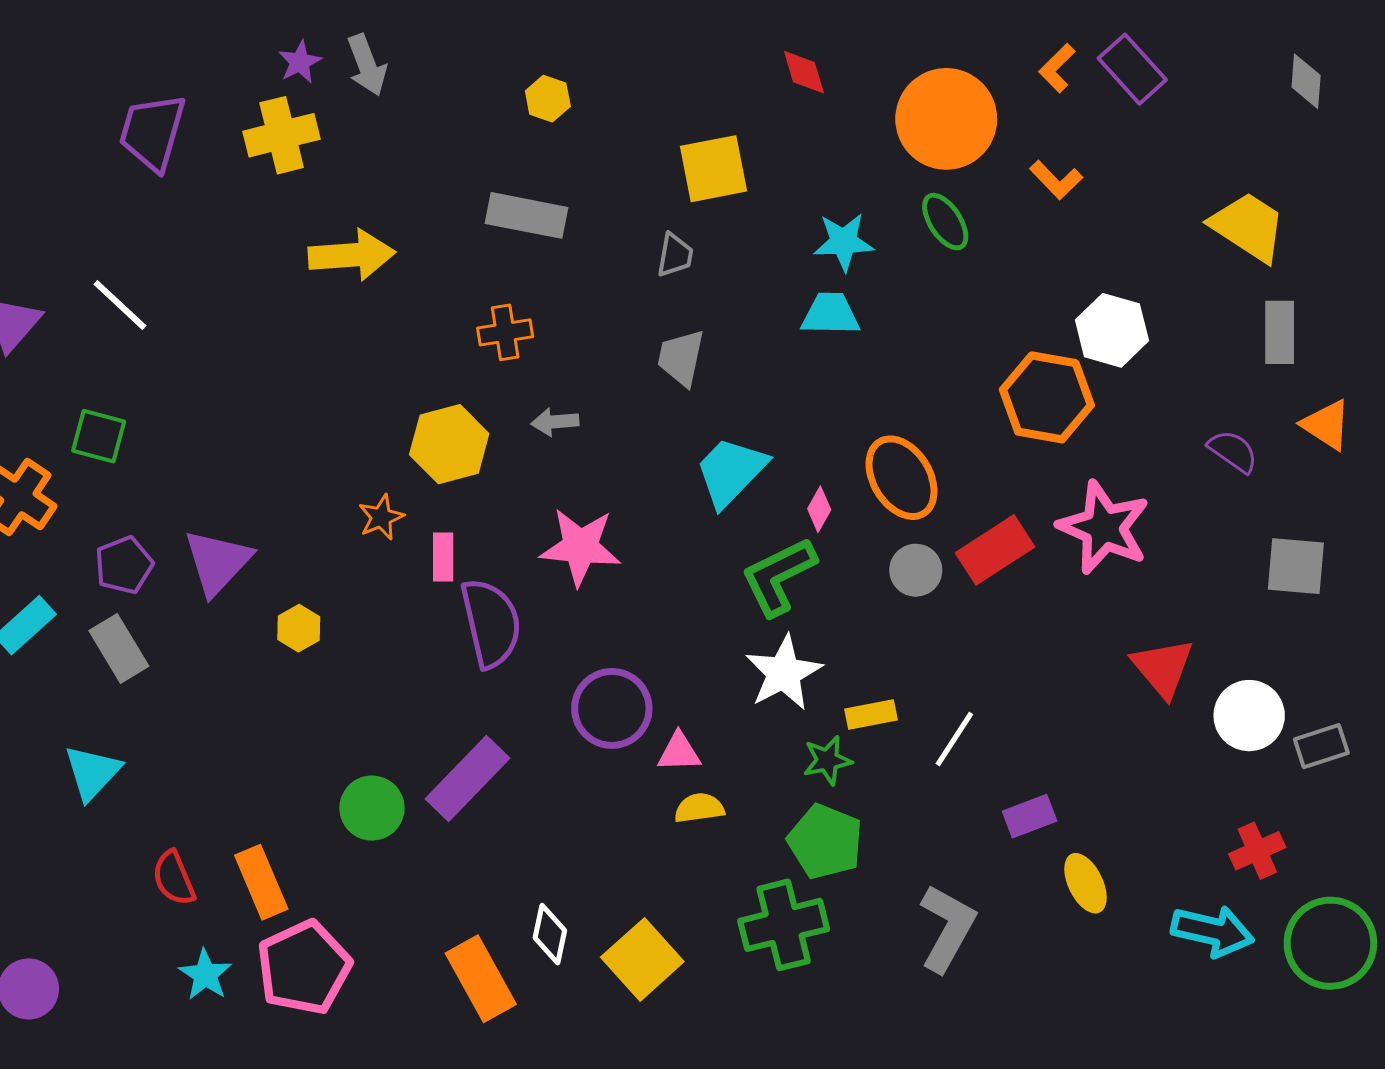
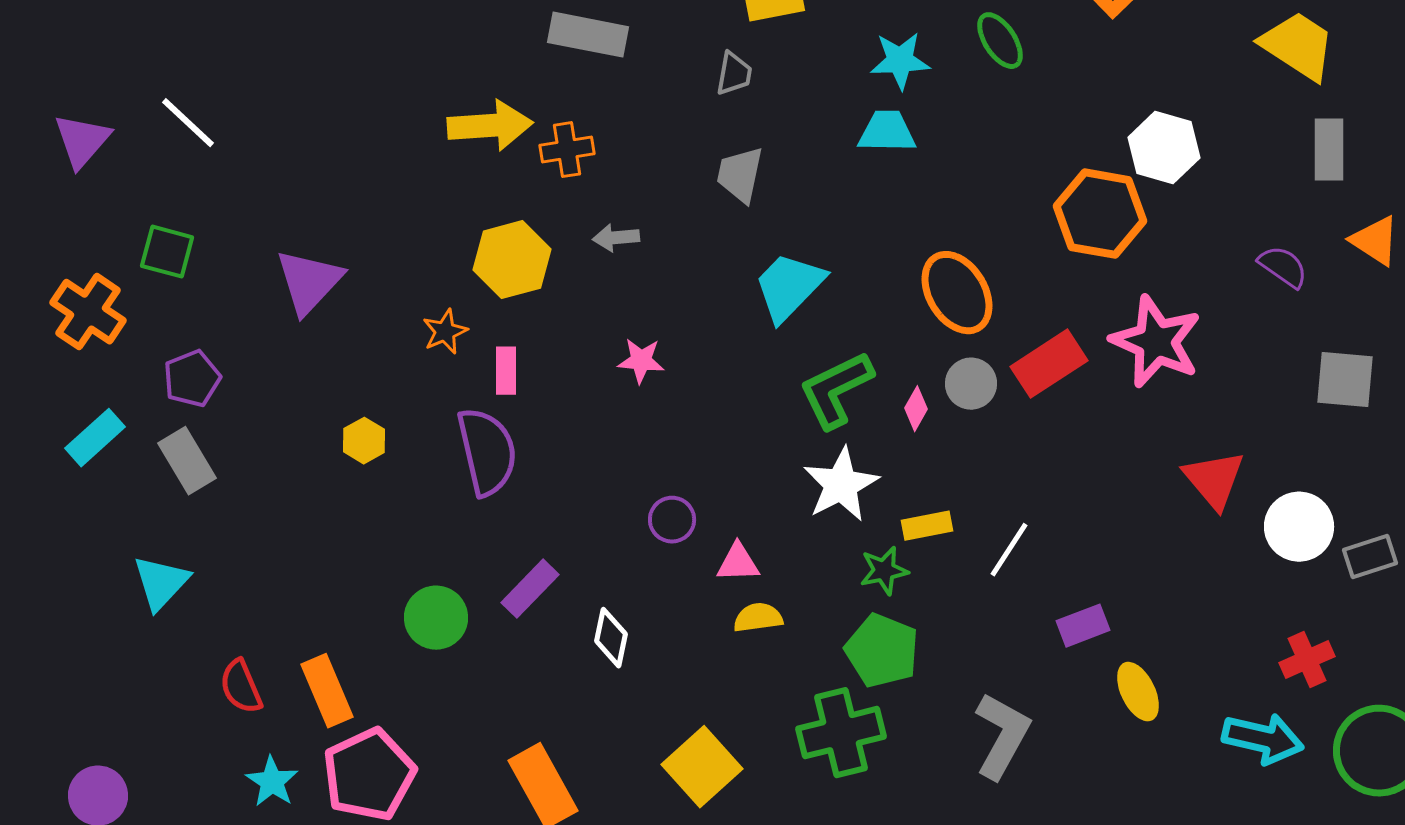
yellow arrow: (352, 255) -> (490, 126), moved
pink diamond: (819, 509) -> (916, 409), moved
pink star: (580, 547) -> (641, 361), size x0.6
purple triangle: (217, 562) -> (309, 282), moved
purple semicircle: (491, 623) -> (487, 452), moved
purple circle: (612, 708) -> (672, 520), size x0.6
purple rectangle: (468, 779) -> (530, 589), size x0.7
white diamond: (550, 934) -> (611, 638), moved

